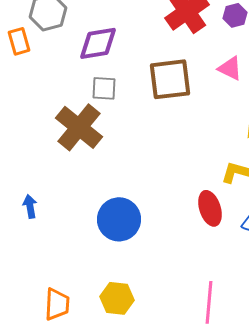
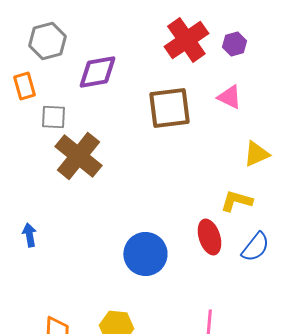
orange rectangle: (19, 41) -> (24, 86), moved
gray square: (104, 88) -> (53, 117), moved
blue circle: (119, 219) -> (145, 254), moved

